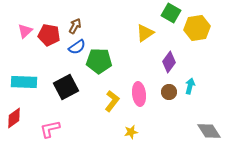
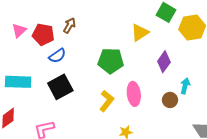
blue semicircle: (77, 47) -> (57, 56), moved
green pentagon: (99, 61) -> (111, 61), moved
brown circle: (169, 92) -> (170, 100), moved

